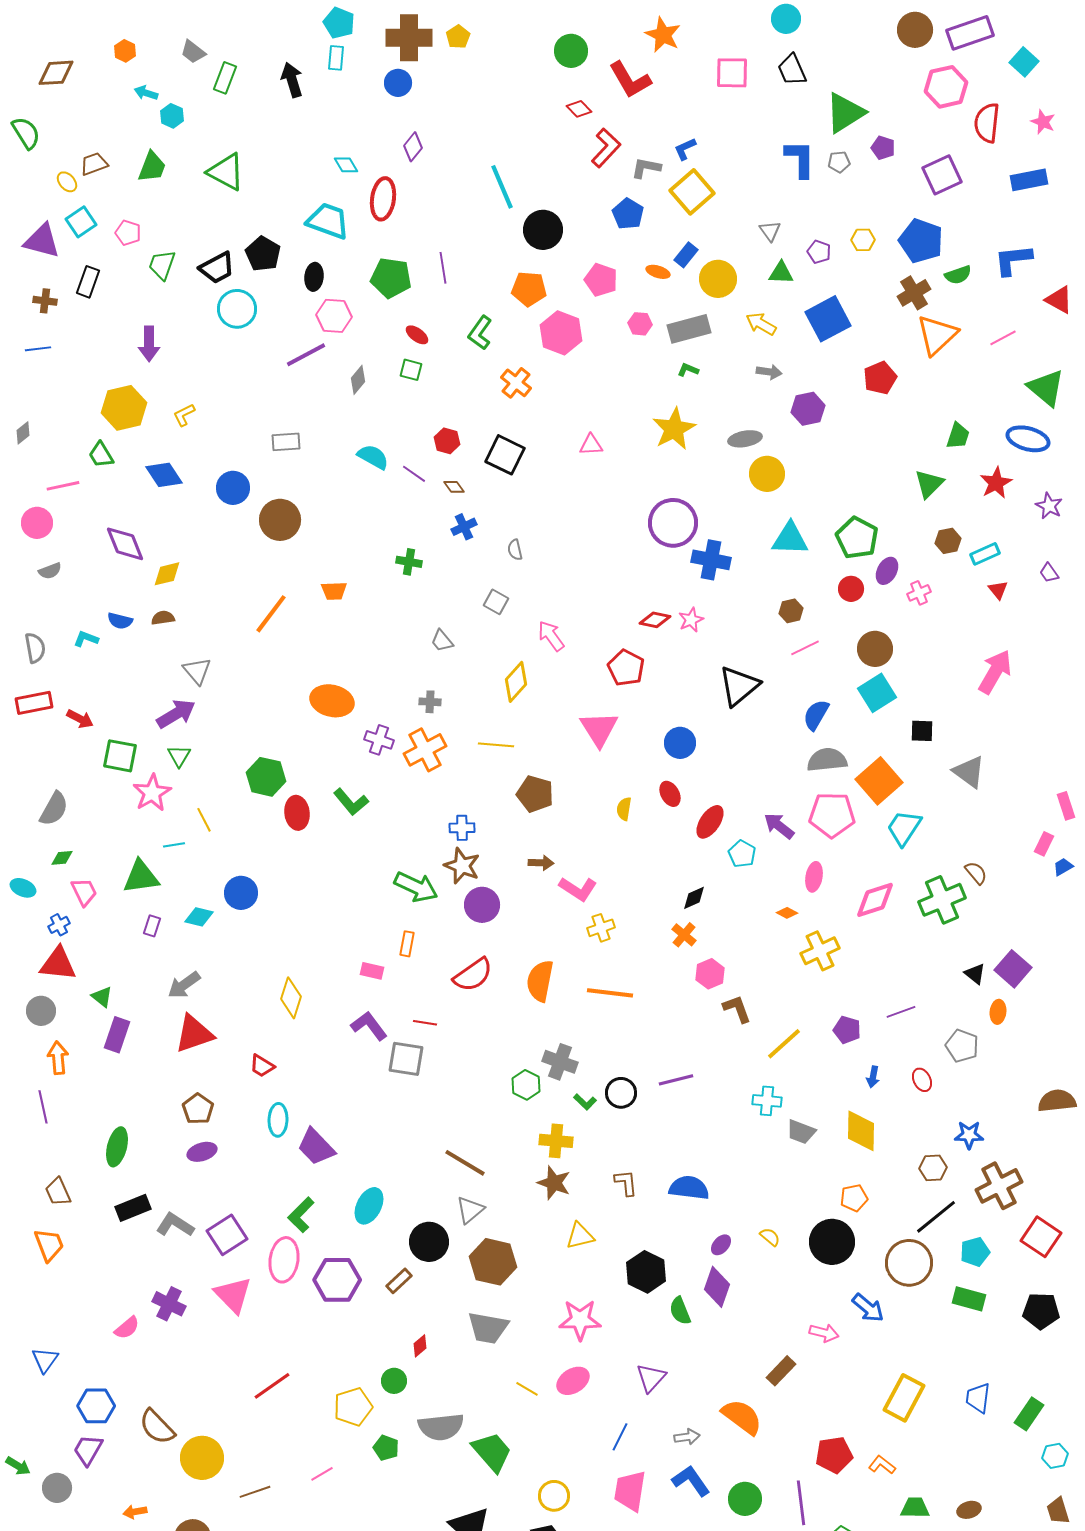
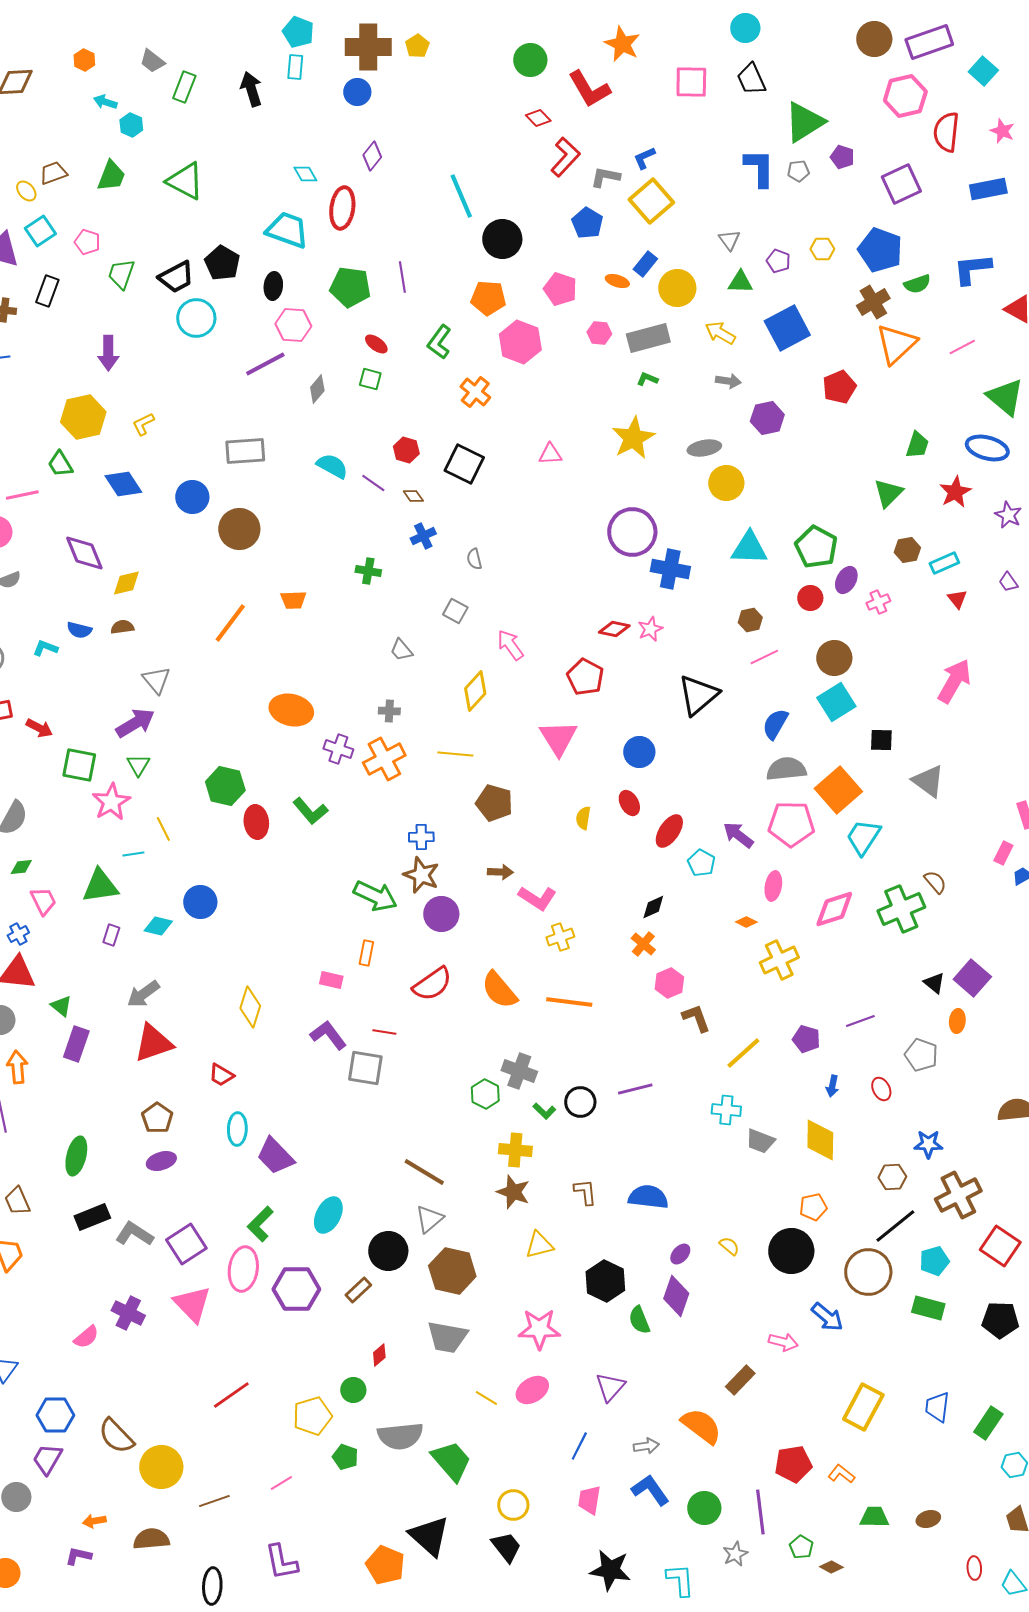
gray rectangle: (286, 442) -> (245, 451), size x1.4
orange semicircle: (540, 981) -> (499, 990), turned -51
pink trapezoid: (630, 1491) -> (589, 1500), size x0.7

